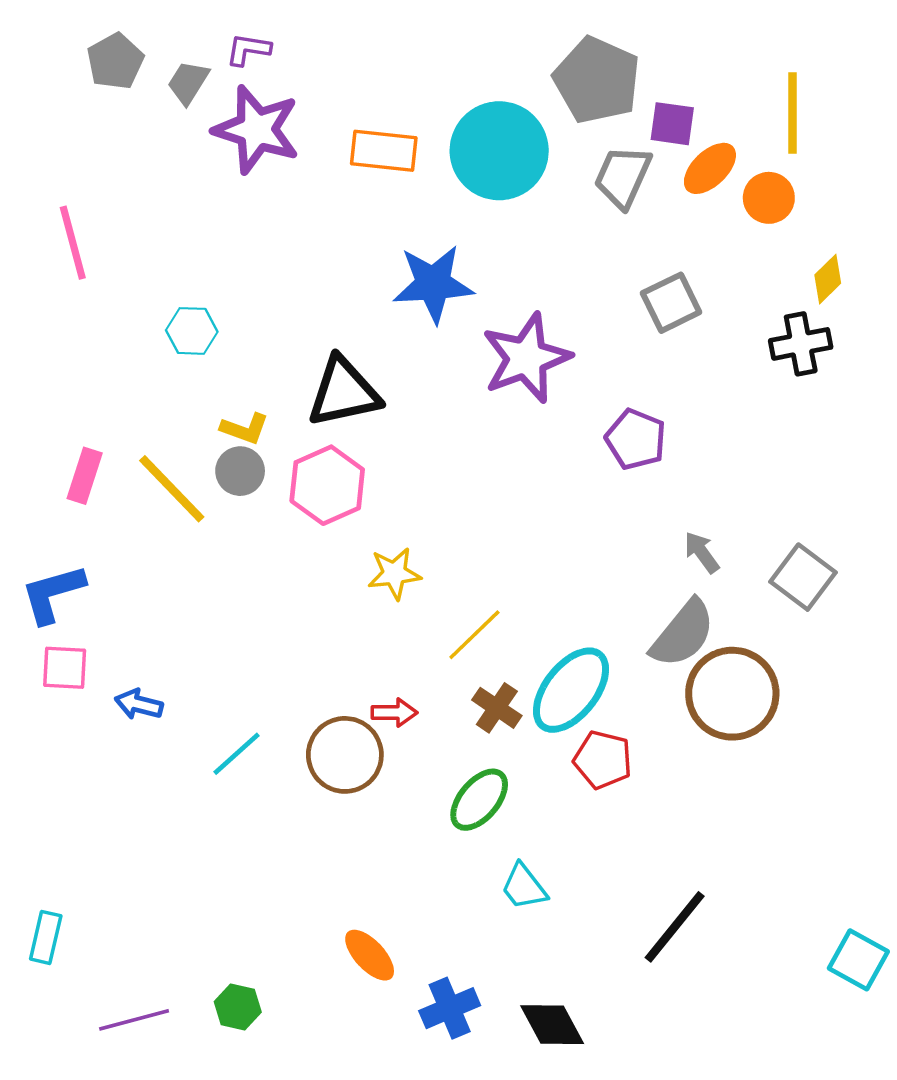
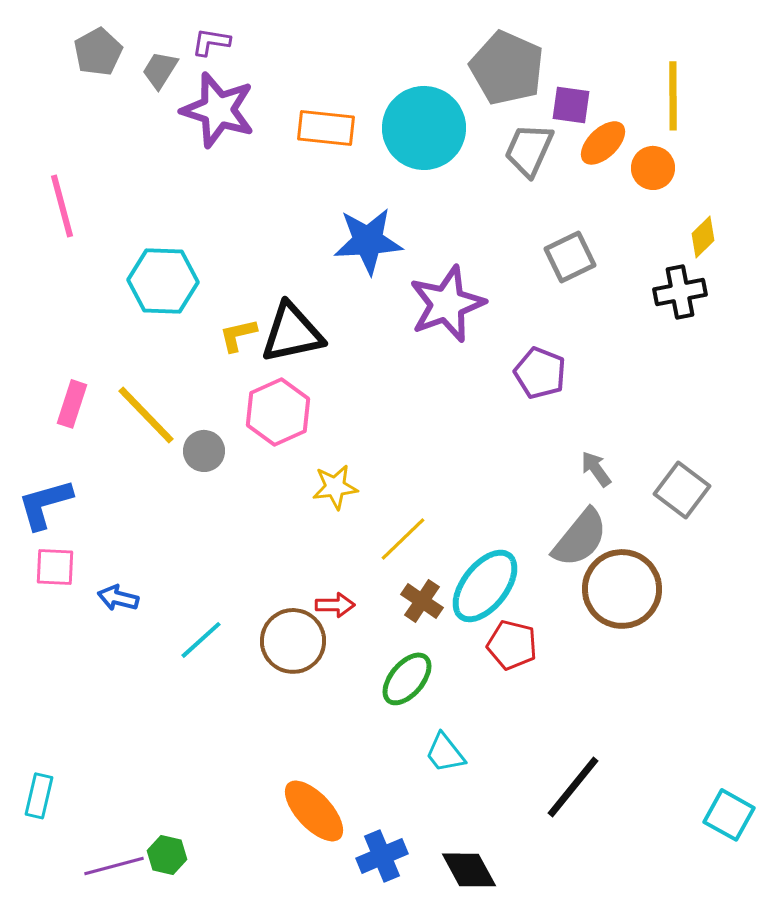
cyan hexagon: (192, 331) -> (163, 281), size x1.6
yellow L-shape: (245, 429) -> (238, 335), moved, turned 147
gray circle: (240, 471) -> (204, 451), moved
orange ellipse: (370, 955) -> (314, 811), size x1.4
green hexagon: (238, 1007) -> (167, 855), moved

